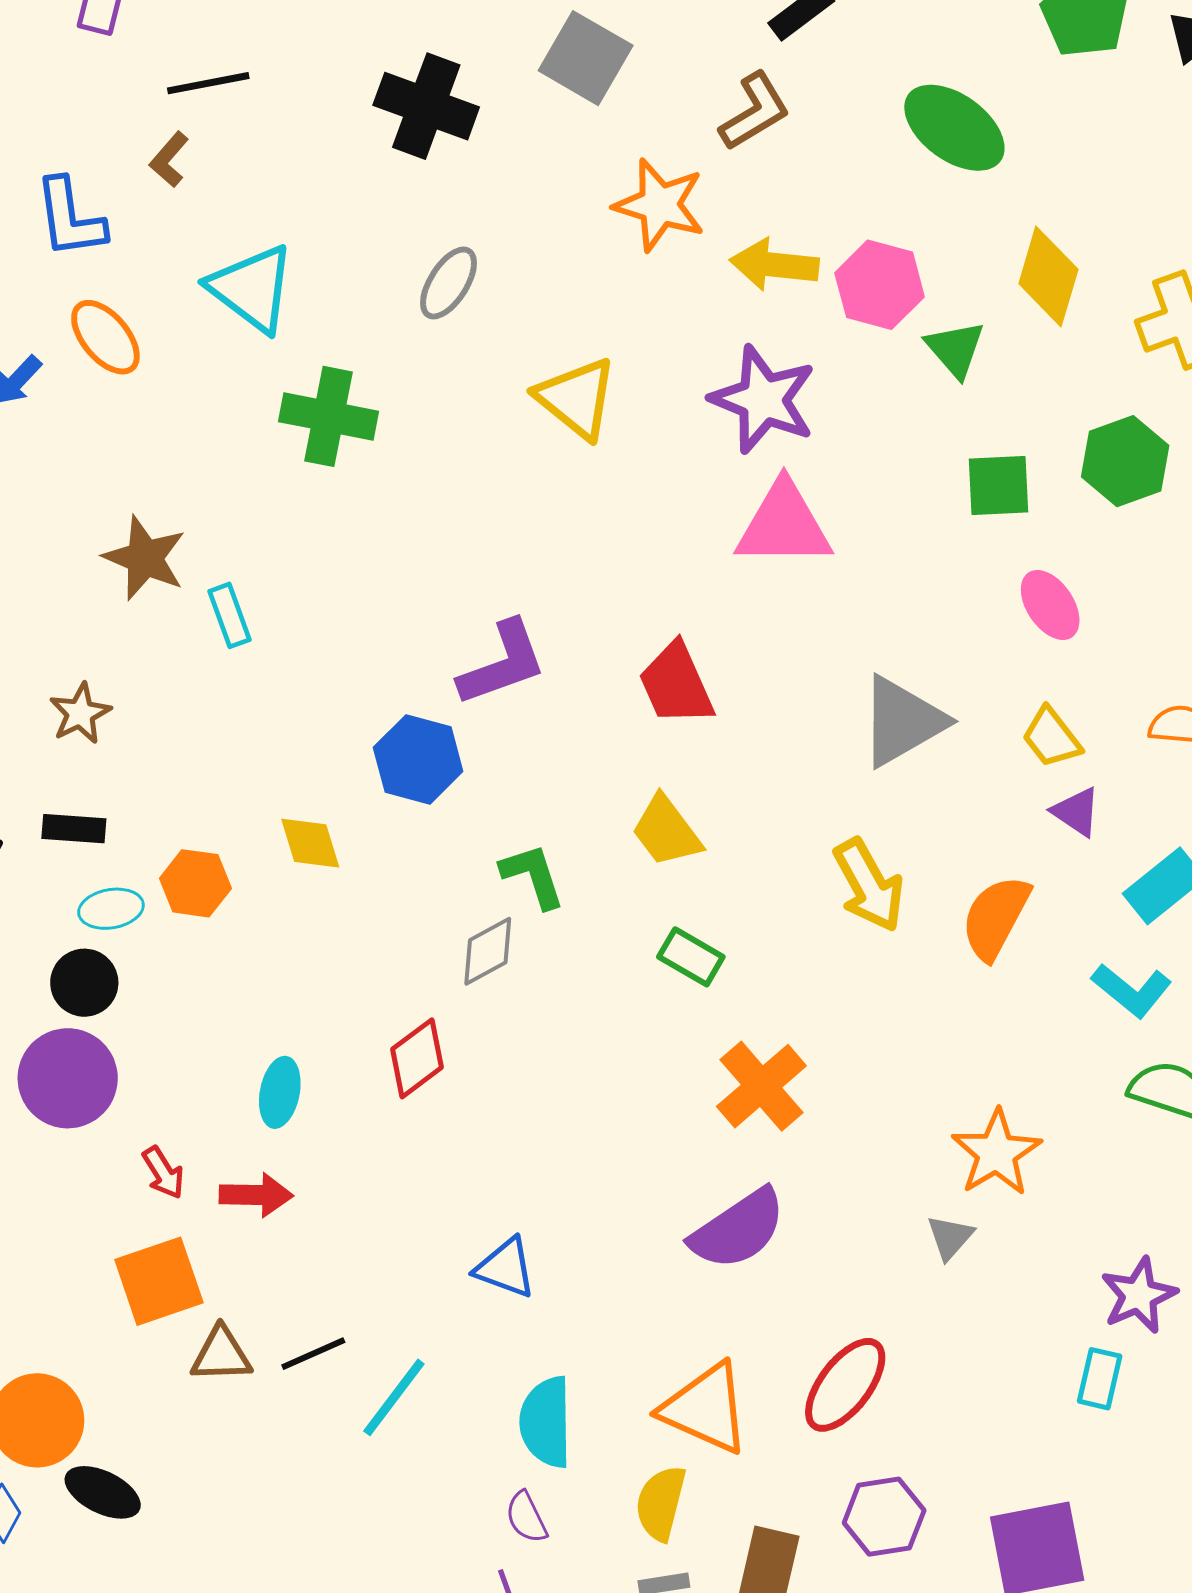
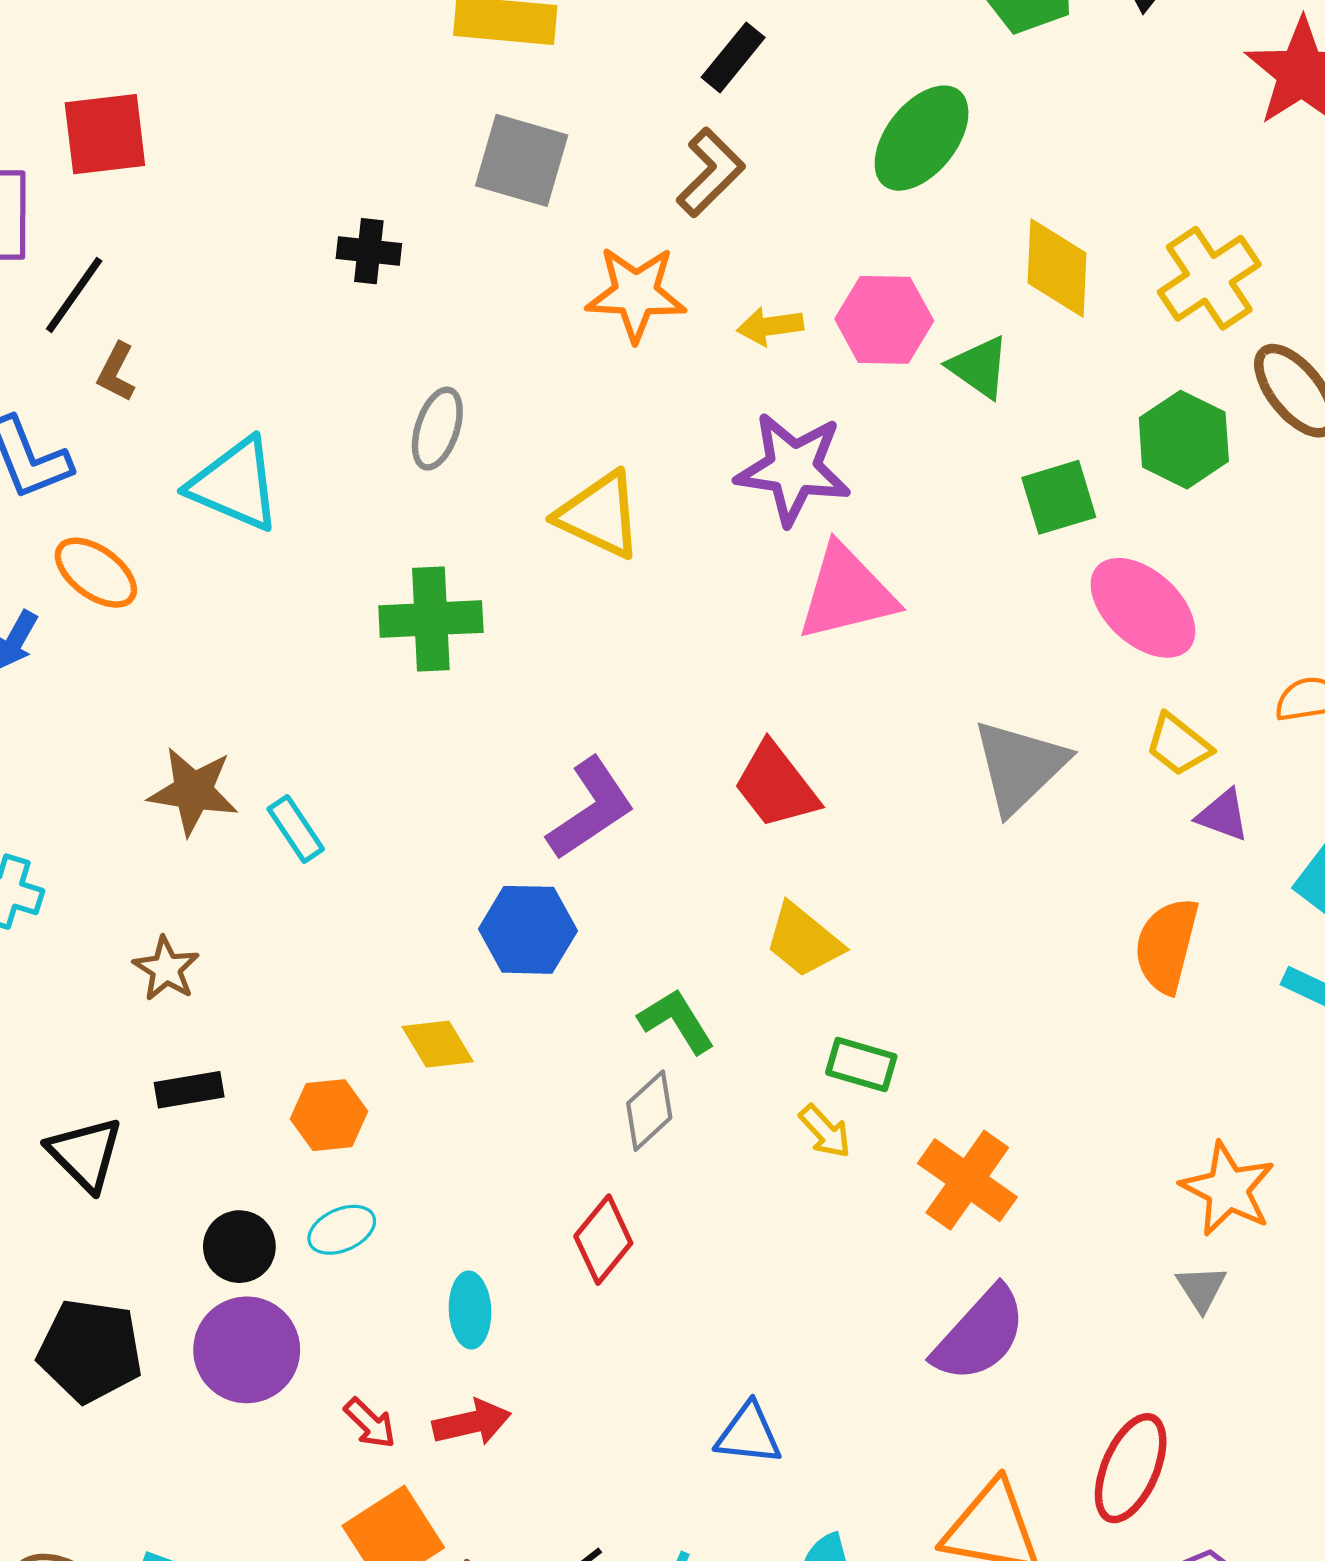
black line: (208, 83) -> (74, 295), moved, turned -30
black cross: (426, 106) -> (369, 251), size x0.6
green ellipse: (954, 128) -> (922, 138), turned -74
yellow arrow: (774, 265) -> (770, 326), size x0.7
green cross: (329, 416) -> (431, 619), moved
pink ellipse: (1050, 605) -> (1143, 608), size x1.5
yellow arrow: (869, 885) -> (825, 1131), moved, size x0.6
cyan ellipse: (111, 909) -> (342, 1230), moved

